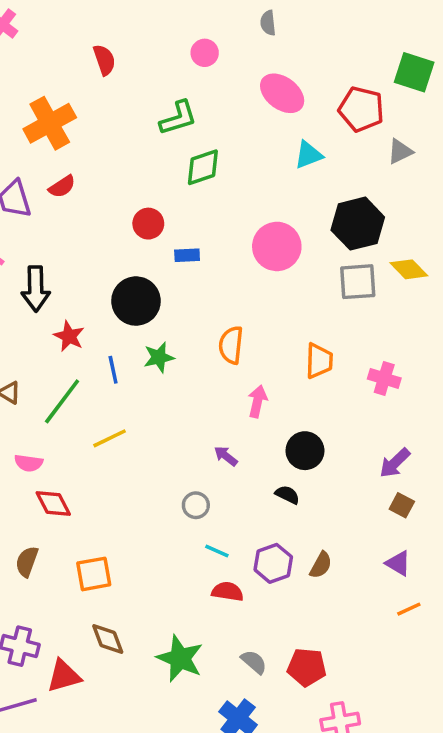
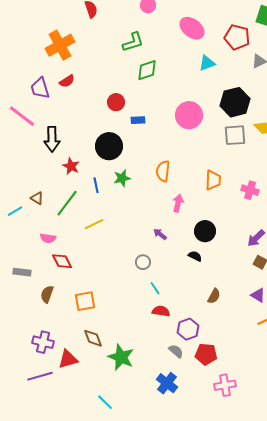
cyan line: (217, 551) -> (155, 288), turned 32
purple hexagon: (273, 563) -> (188, 329), moved
green star: (180, 658) -> (121, 357), moved

